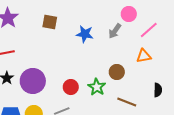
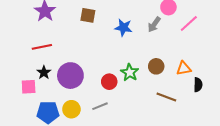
orange triangle: (144, 56) -> (184, 68), moved
green star: (97, 87) -> (130, 72), moved

